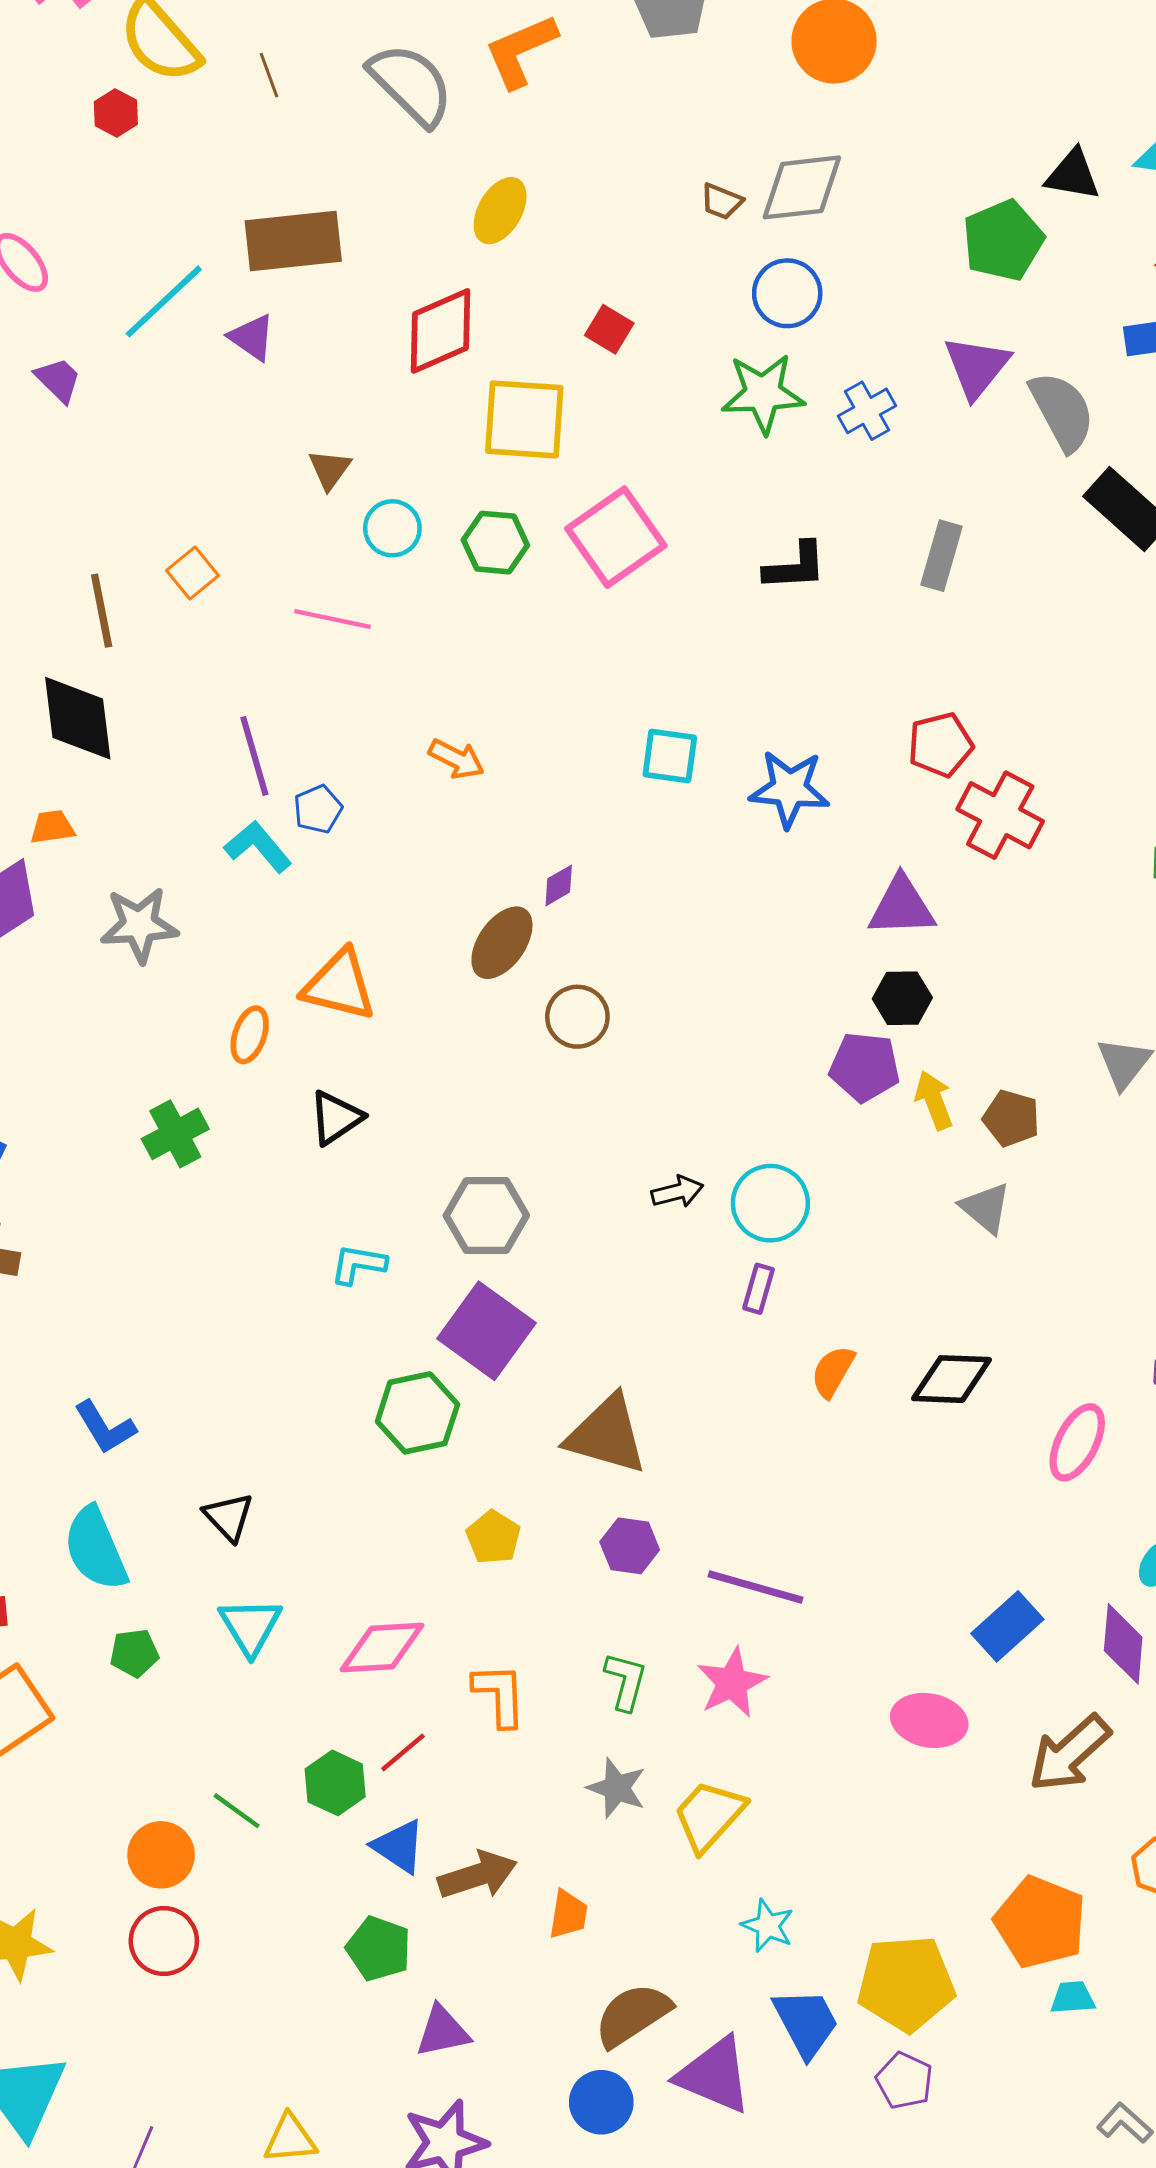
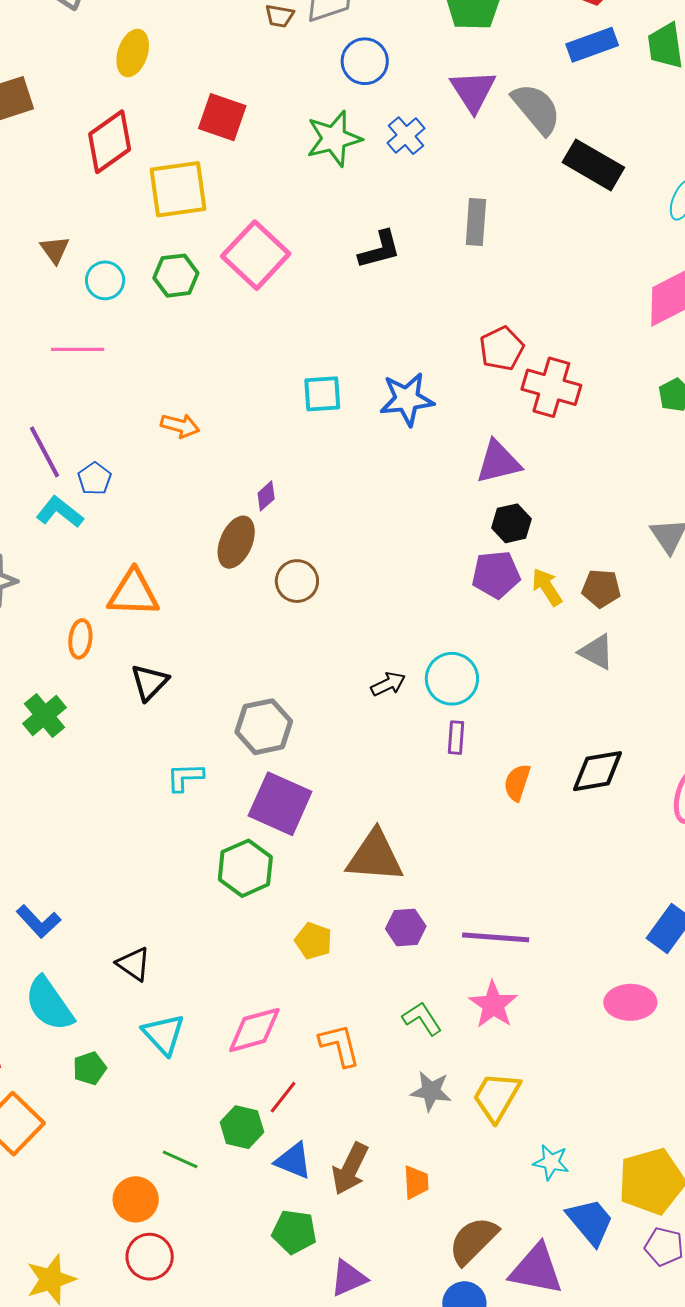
blue circle: (787, 293) -> (365, 61), moved
red square: (609, 329) -> (222, 117), size x1.5
green L-shape: (626, 1681) -> (422, 1019), turned -36
brown arrow: (478, 1875) -> (350, 1169), turned 146

